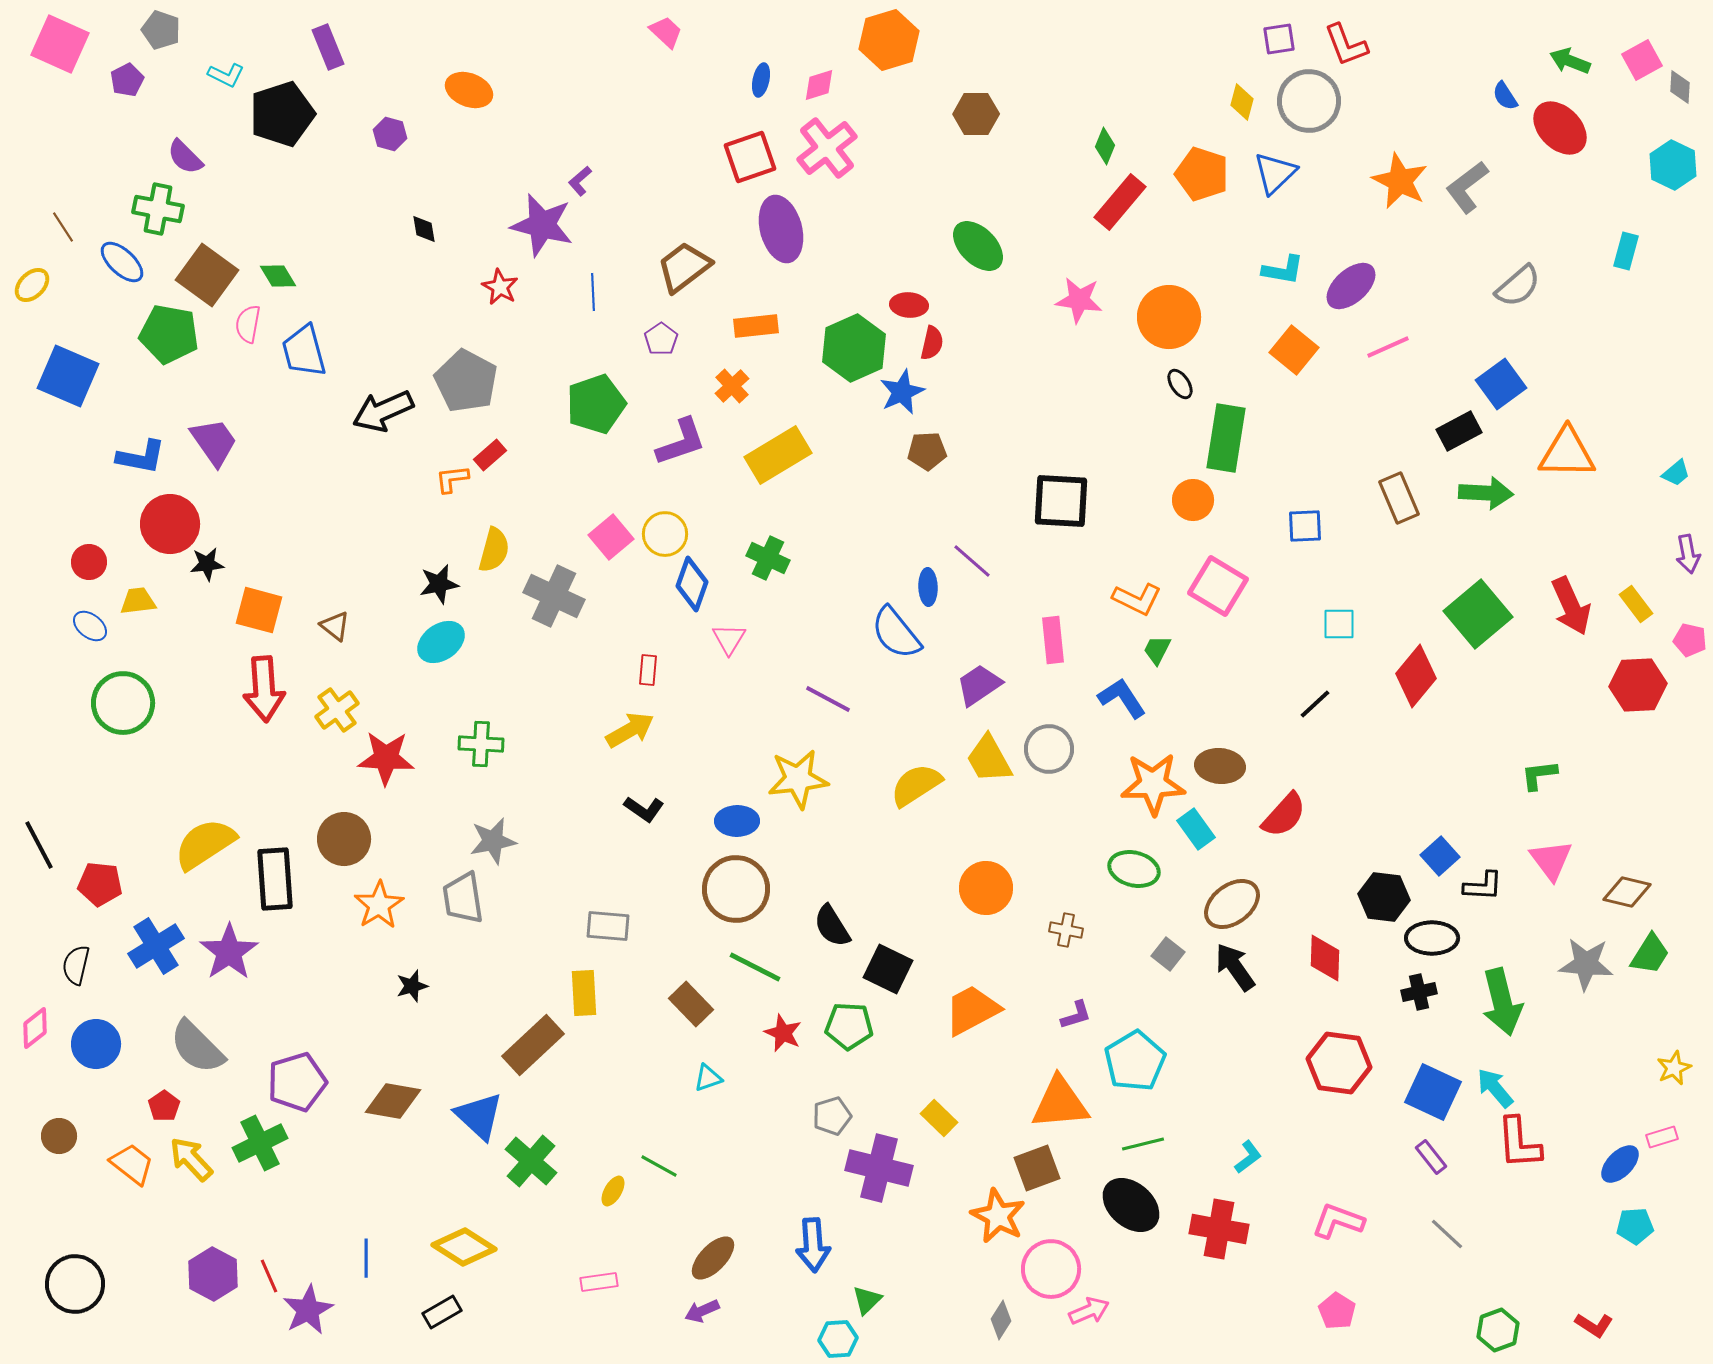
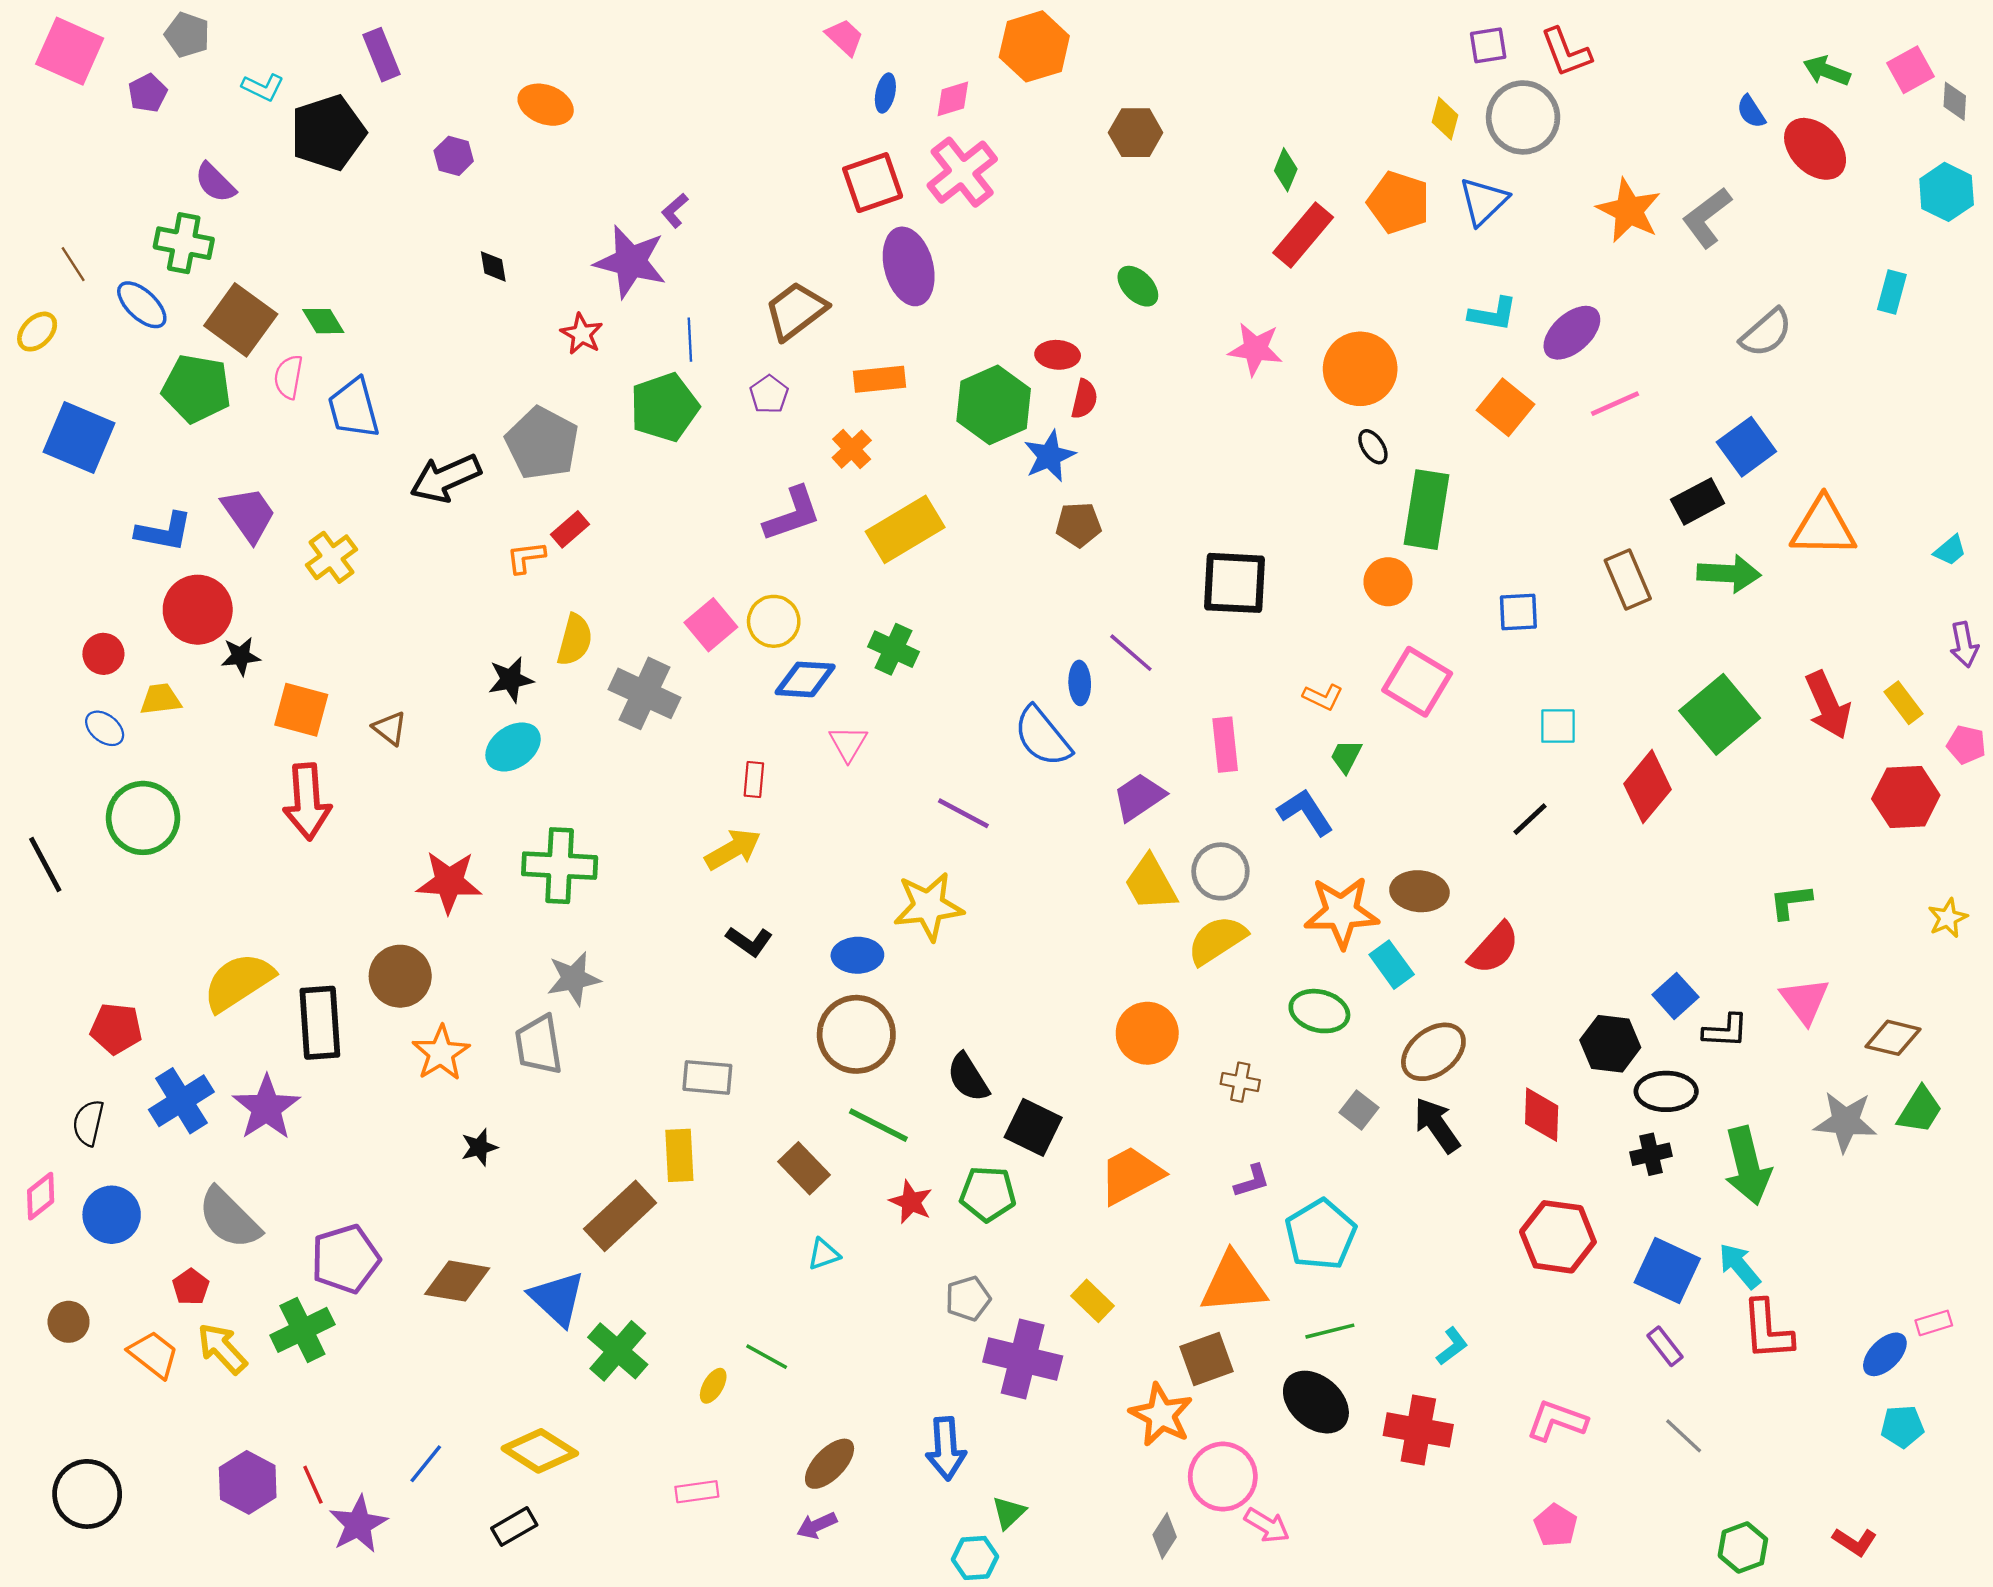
pink trapezoid: (666, 32) -> (845, 37), moved
green ellipse: (978, 246) -> (1138, 286), size x0.7
green pentagon: (596, 404) -> (664, 407), moved
blue diamond: (692, 584) -> (805, 679), turned 74
orange L-shape: (1137, 599) -> (1323, 697), size x0.7
yellow cross: (337, 710) -> (332, 557), moved
green cross: (481, 744) -> (560, 866), size x1.4
yellow semicircle: (916, 785) -> (1217, 940), moved
black line: (39, 845) -> (45, 864), moved
yellow star: (1674, 1068) -> (1948, 918), moved
blue line: (366, 1258) -> (426, 1464), turned 39
pink arrow: (1089, 1311) -> (1267, 1525), turned 54

